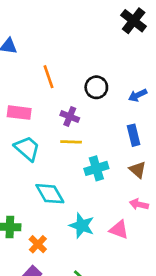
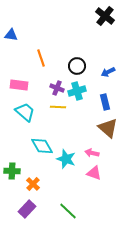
cyan cross: (96, 168) -> (77, 91), moved
brown triangle: (138, 170) -> (108, 128), size x1.5
pink arrow: (139, 204) -> (92, 153), moved
cyan star: (82, 226) -> (66, 159), moved

